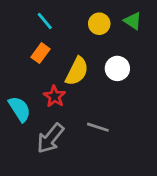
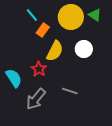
yellow circle: (99, 24) -> (71, 17), size x1.6
orange rectangle: (41, 53) -> (43, 30), moved

